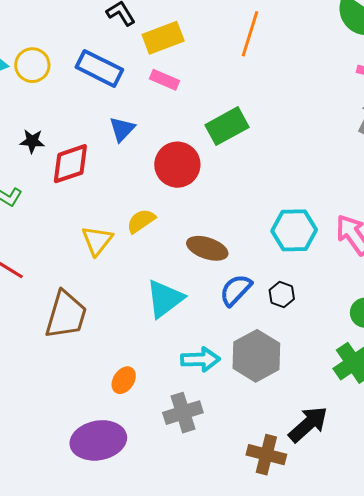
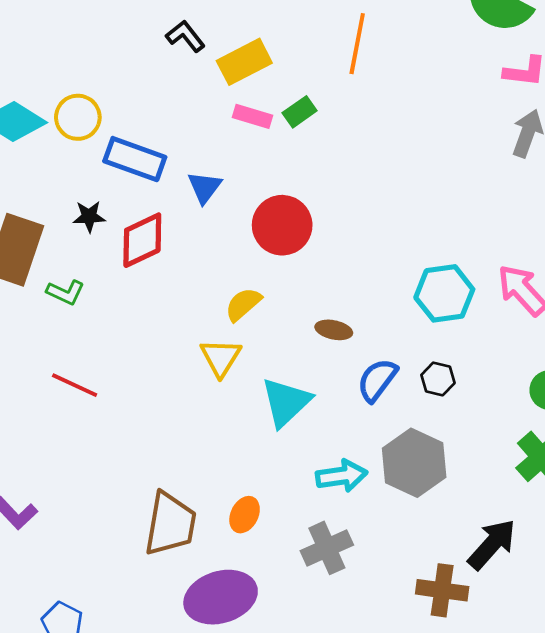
blue rectangle: (99, 68) -> (135, 159), moved
green rectangle: (227, 126) -> (300, 112), moved, size x0.6
yellow triangle: (97, 240) -> (221, 357), moved
brown ellipse: (207, 248) -> (334, 330), size x0.7
brown trapezoid: (66, 315) -> (170, 524), moved

